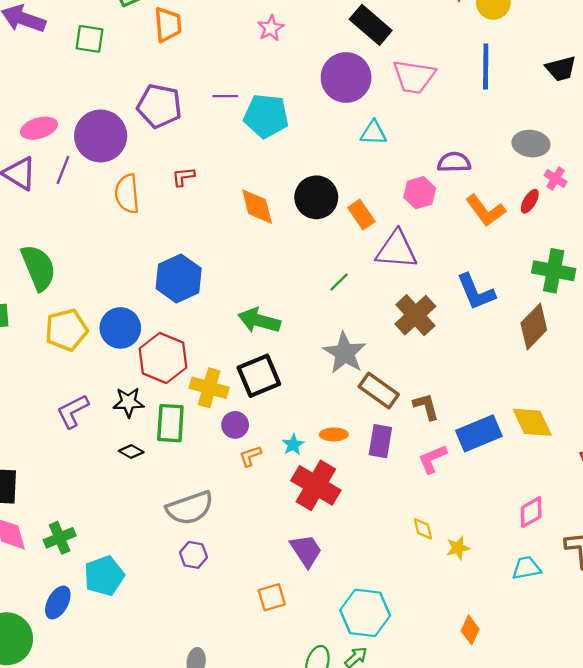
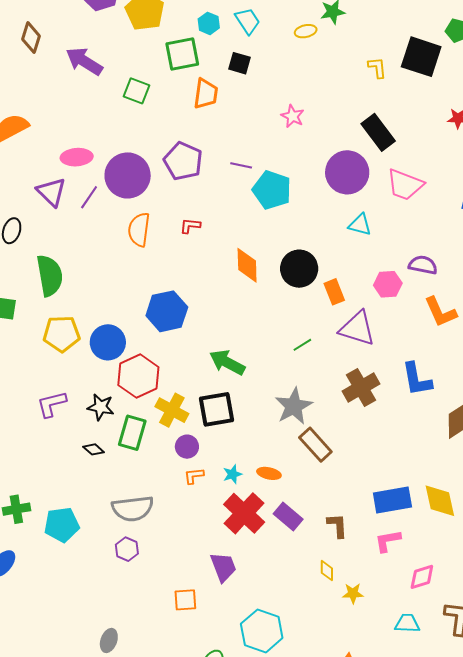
pink star: (271, 28) -> (293, 116), turned -30
brown L-shape: (426, 406) -> (337, 526), moved
purple rectangle: (380, 441) -> (288, 517), moved, turned -72
pink L-shape: (432, 459) -> (388, 541), moved
cyan pentagon: (104, 576) -> (62, 525), moved

